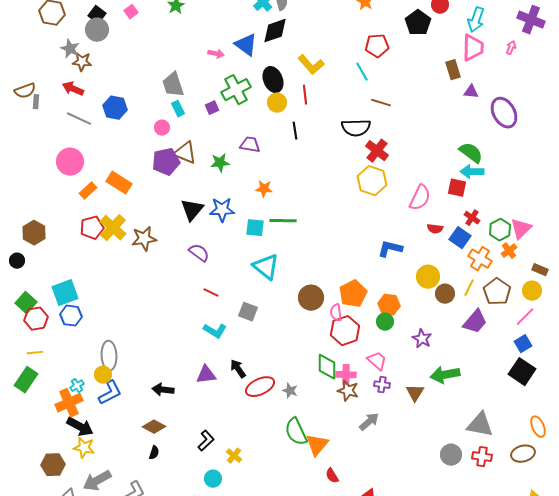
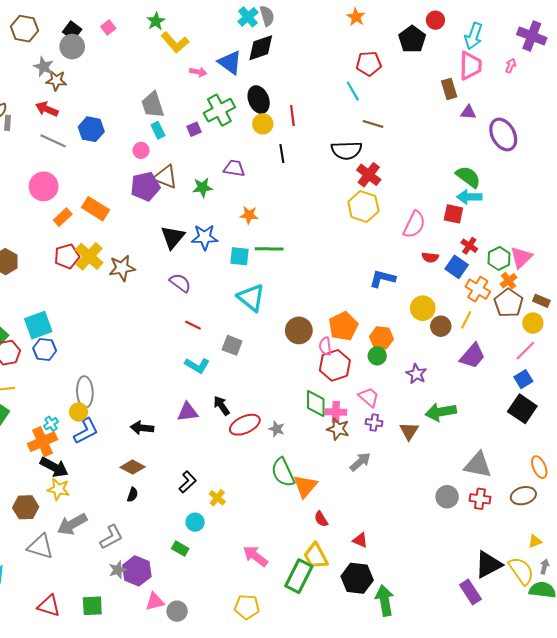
yellow L-shape: (311, 65) -> (175, 42), moved
brown pentagon: (497, 292) -> (509, 303), moved

